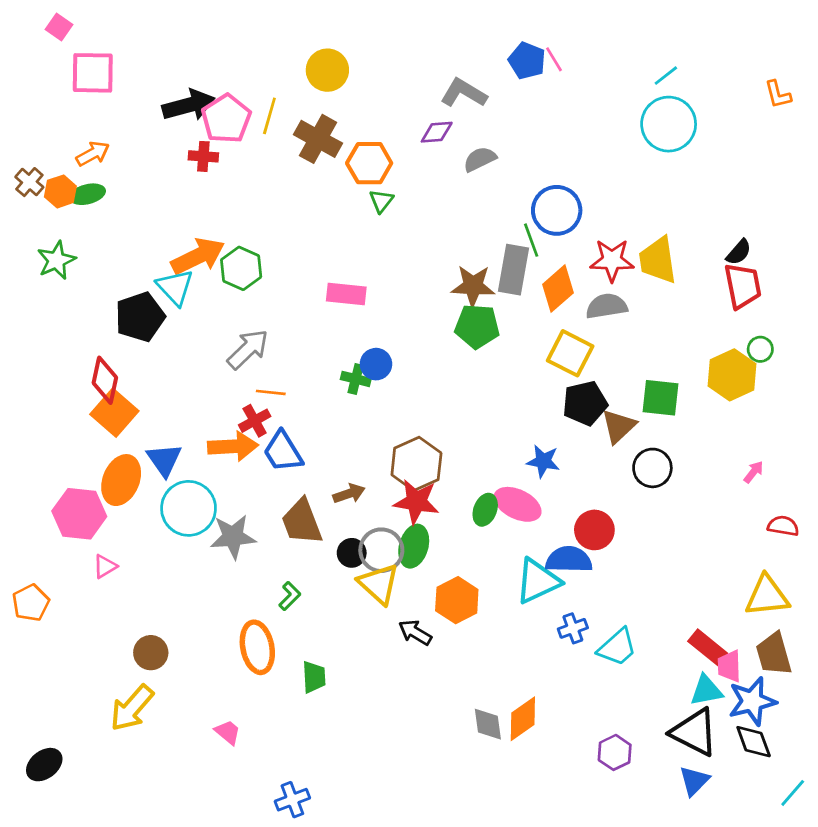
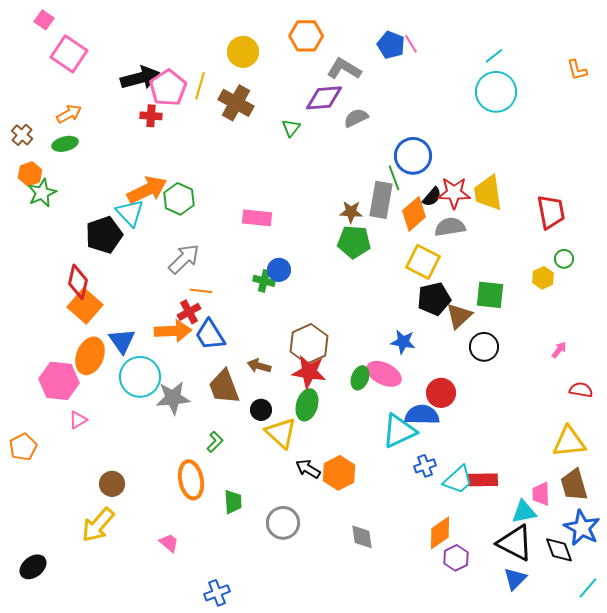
pink square: (93, 73) -> (69, 54), turned 33
purple diamond: (437, 132) -> (324, 98), size x1.5
orange hexagon: (369, 163) -> (306, 36), moved
orange hexagon: (60, 191) -> (30, 174), moved
green triangle: (381, 201) -> (291, 128), moved
black semicircle: (739, 252) -> (432, 197), moved
brown star: (473, 286) -> (351, 212), size x0.7
yellow hexagon: (732, 375) -> (543, 278), size x0.6
brown arrow: (349, 494) -> (259, 366), turned -145
gray circle: (381, 550) -> (283, 523), moved
orange hexagon: (457, 600) -> (339, 473), moved
red rectangle: (708, 647) -> (483, 480), moved, turned -40
blue star: (752, 701) -> (582, 528), moved, turned -30
orange diamond: (523, 719) -> (440, 533), moved

